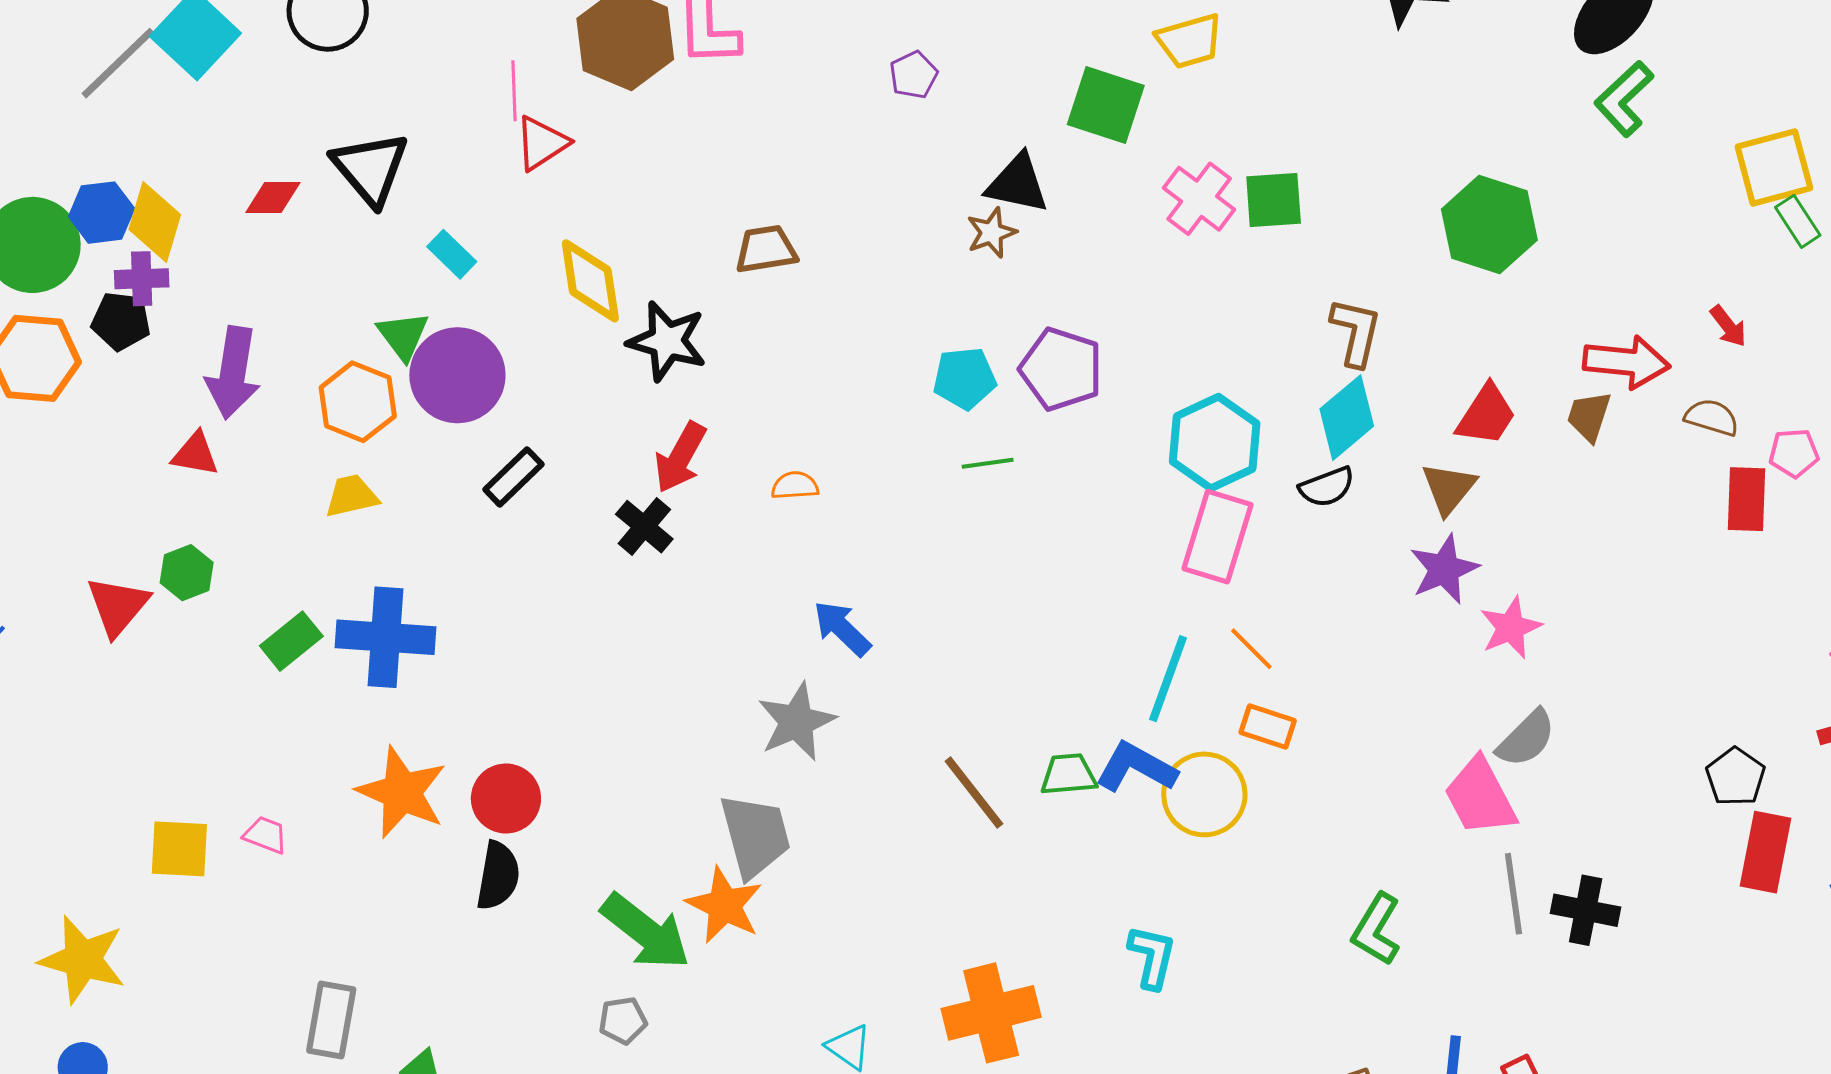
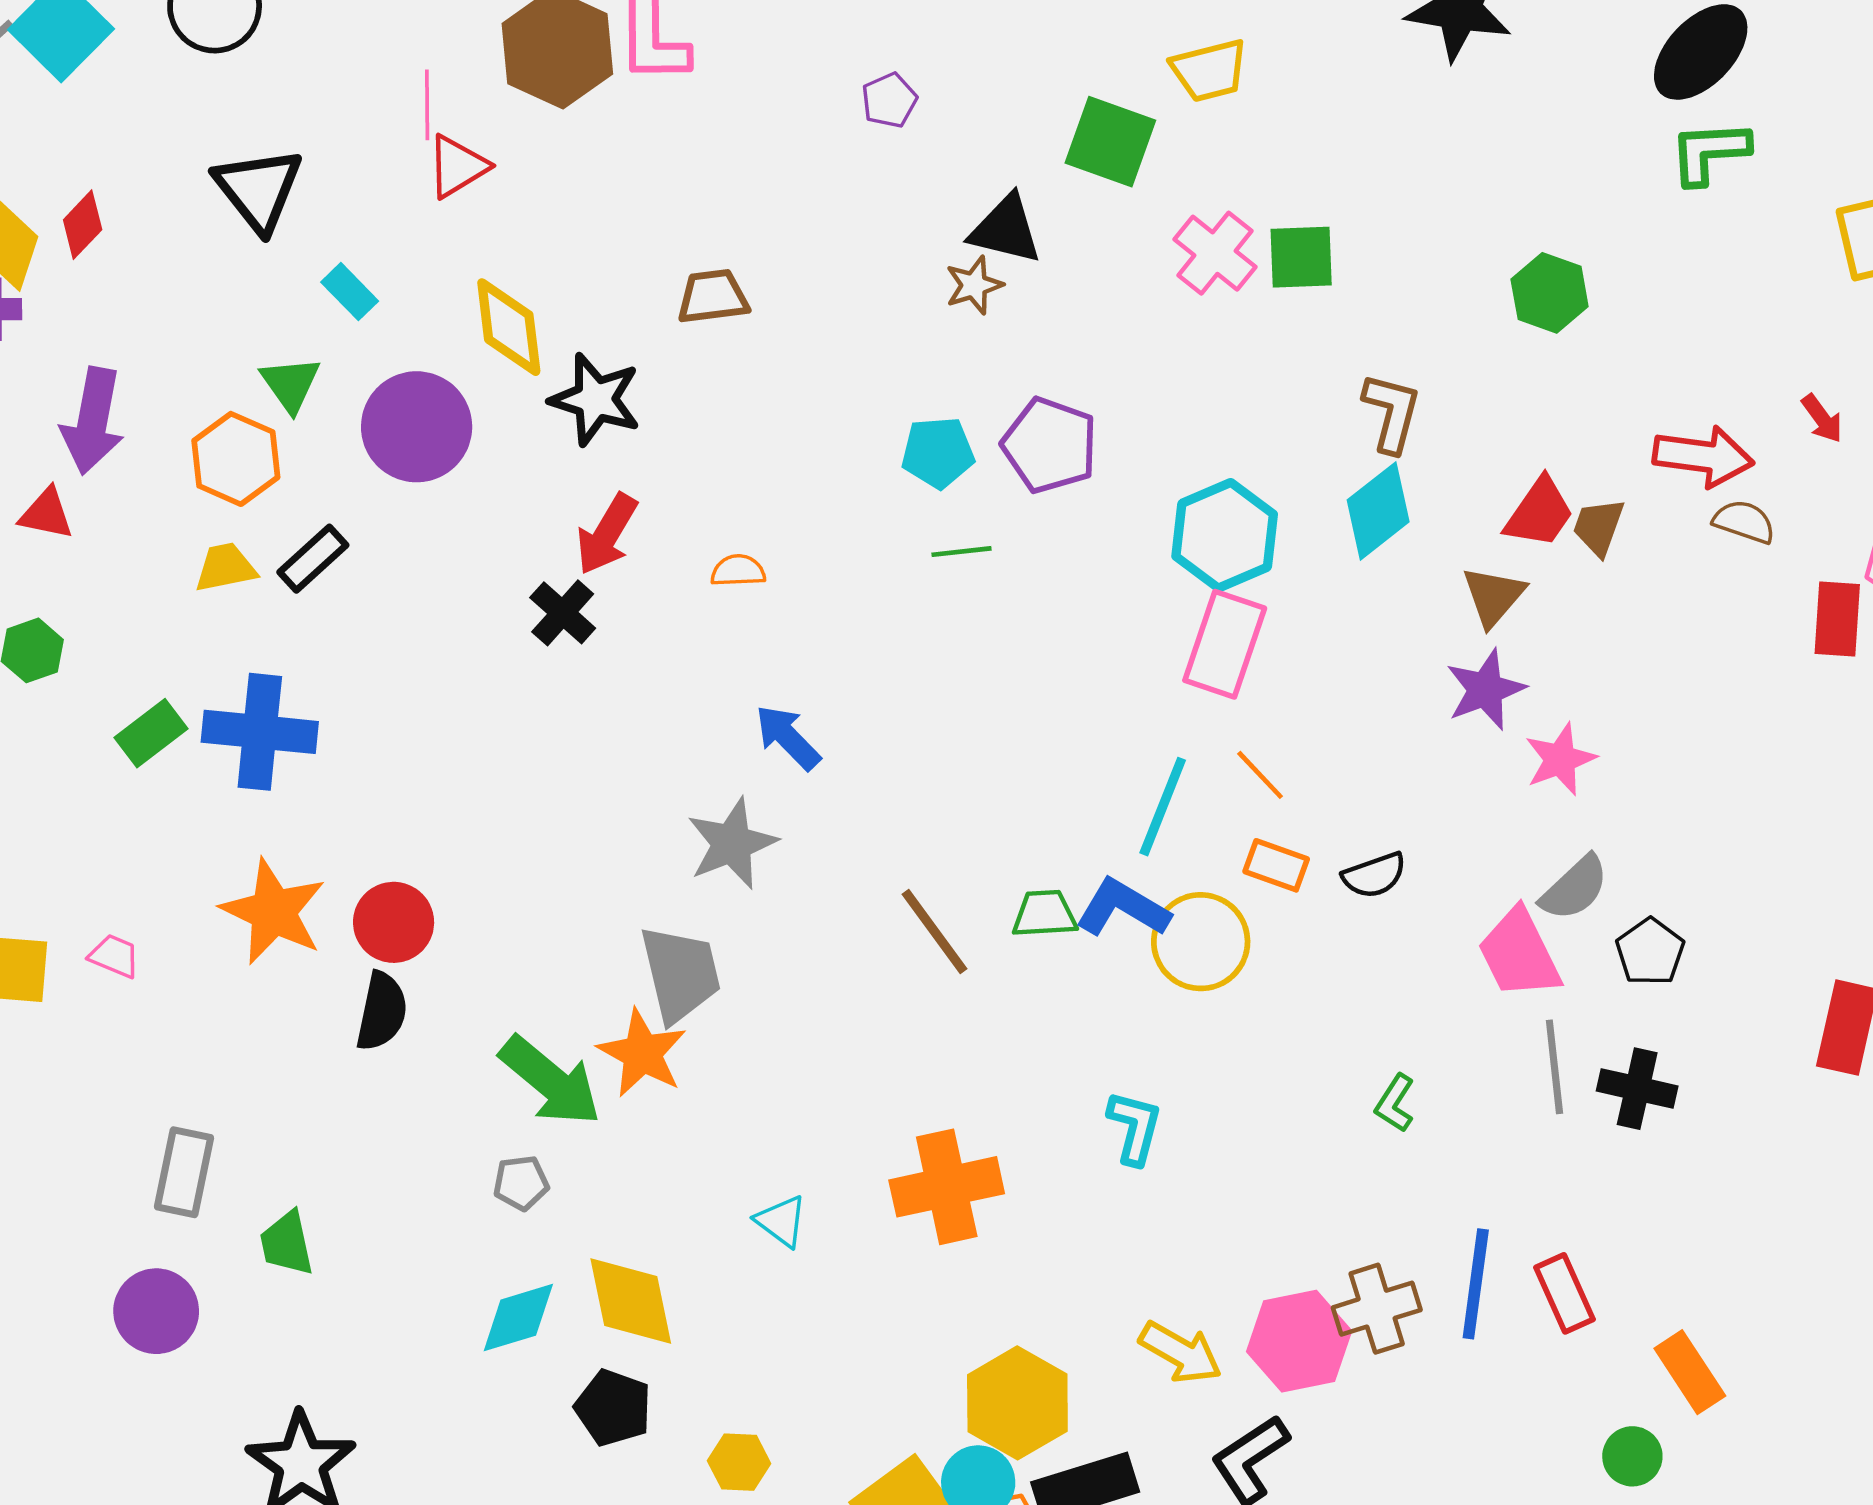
green L-shape: (1624, 99) -> (1709, 152), turned 38
red diamond: (273, 198) -> (83, 225), moved, turned -48
green hexagon: (1489, 225) -> (1550, 293), size x0.7
purple circle: (457, 375) -> (417, 427), moved
brown trapezoid: (1589, 416) -> (1598, 527), moved
brown semicircle: (1712, 417) -> (1744, 522), moved
black rectangle: (513, 477) -> (313, 559), moved
black semicircle: (1327, 487) -> (1374, 875), moved
black pentagon: (1735, 777) -> (1650, 952), moved
green L-shape: (1376, 929) -> (1395, 1103), size x0.7

